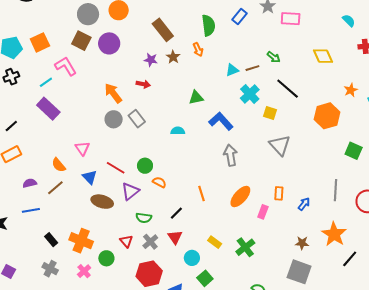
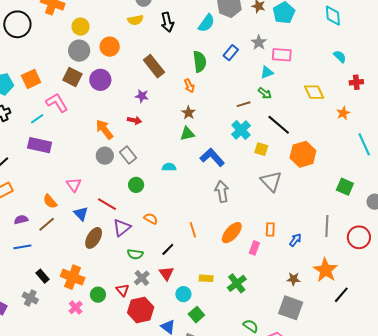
brown star: (173, 57) -> (188, 113), moved
cyan triangle: (232, 70) -> (267, 72), moved
orange star: (351, 90) -> (343, 113), moved
purple rectangle: (48, 109) -> (40, 145), turned -30
orange hexagon: (327, 116) -> (303, 154), moved
green circle: (145, 166) -> (136, 185), moved
brown ellipse: (102, 202) -> (94, 238), turned -75
red triangle: (126, 241) -> (123, 290), moved
yellow rectangle: (215, 242) -> (206, 278), turned -32
gray cross: (50, 269) -> (30, 298), moved

